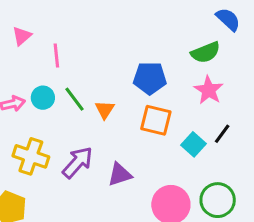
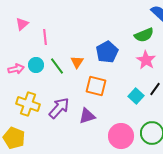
blue pentagon: (150, 78) -> (107, 52), turned -30
orange triangle: (105, 110) -> (77, 62), moved
orange square: (156, 120) -> (96, 86), moved

